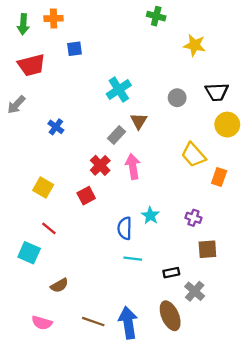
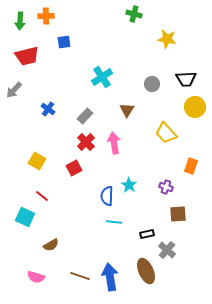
brown triangle: (139, 121) -> (127, 110), moved
gray rectangle: (117, 135) -> (85, 116), moved
orange rectangle: (219, 177) -> (191, 166), moved

